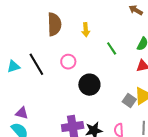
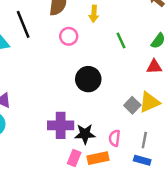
pink circle: (68, 62) -> (69, 36), moved
black line: (36, 64) -> (23, 24), moved

